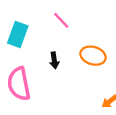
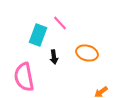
cyan rectangle: (18, 34) -> (38, 35), moved

